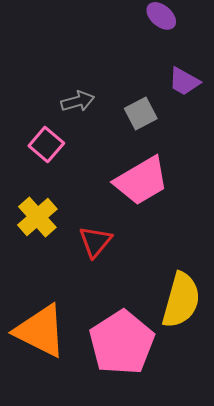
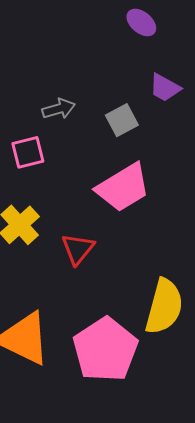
pink square: (46, 145) -> (28, 152), turned 36

